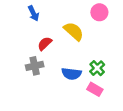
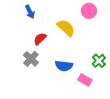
gray cross: (35, 66) -> (31, 59), turned -35
green cross: (97, 68) -> (99, 61), moved

